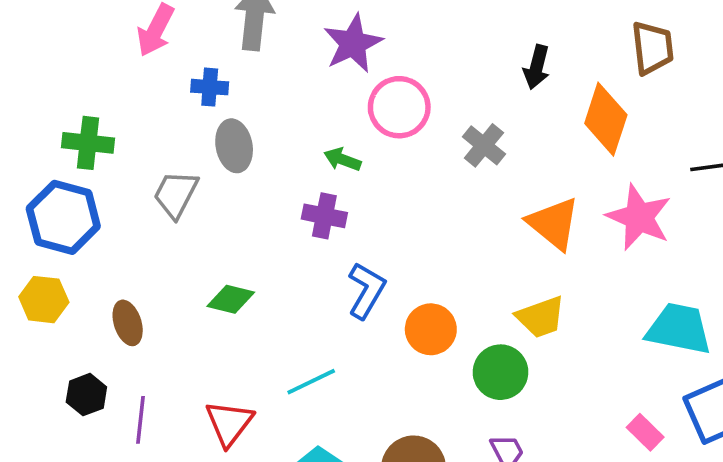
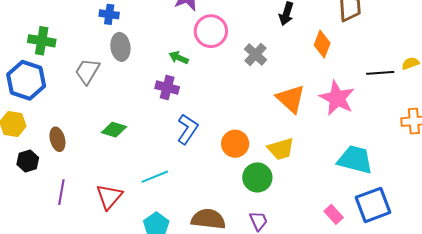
orange diamond: (606, 119) -> (322, 44), size x0.7
orange circle: (431, 329) -> (235, 144), moved
black hexagon: (86, 395) -> (28, 161), moved

